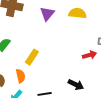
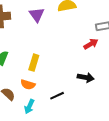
orange semicircle: (21, 76) -> (28, 85), turned 136

